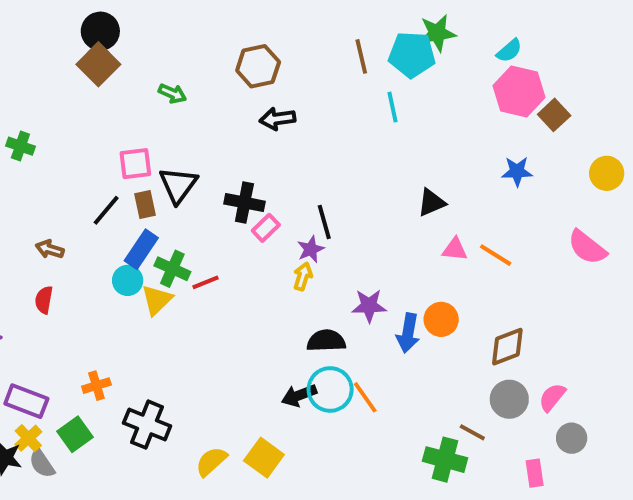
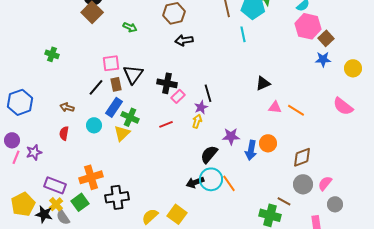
blue star: (517, 171) -> (323, 59), moved
cyan circle: (128, 280) -> (94, 125), moved
red line: (205, 282) -> (166, 124), moved
black semicircle: (326, 341) -> (209, 154), turned -48
orange cross: (96, 386) -> (91, 177), size x1.6
black cross: (147, 425) -> (117, 197), turned -30

